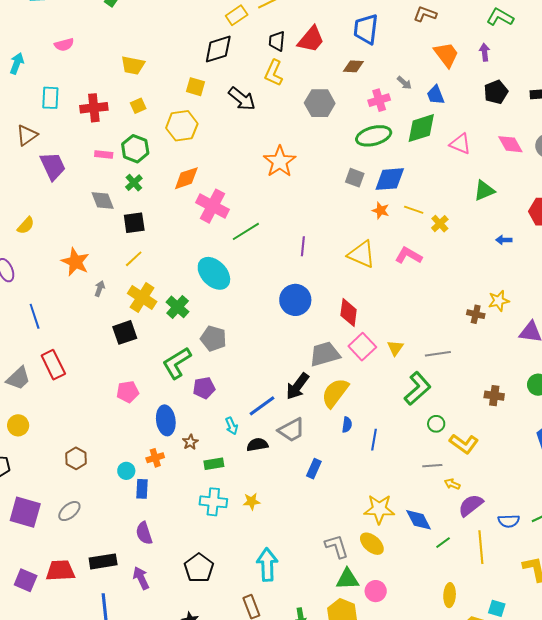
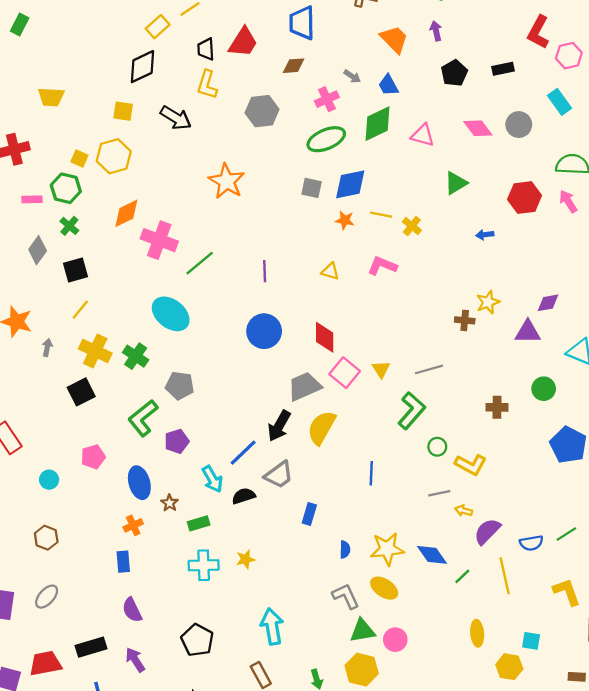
yellow square: (138, 106) -> (79, 158), moved, turned -35
gray diamond: (103, 201) -> (38, 250), turned 65
yellow triangle: (362, 254) -> (330, 271), size x0.6
blue semicircle: (347, 425) -> (345, 549), moved
cyan arrow: (232, 426) -> (213, 479), size x1.4
cyan circle: (126, 471) -> (49, 480), moved

